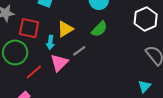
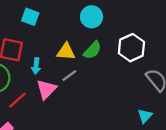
white hexagon: (146, 19) -> (131, 48), moved
yellow triangle: (65, 29) -> (66, 52), moved, turned 36

